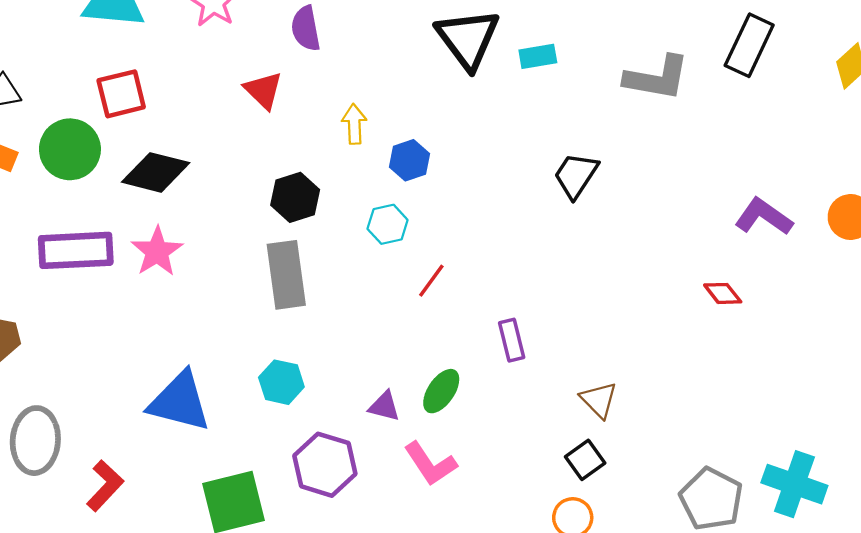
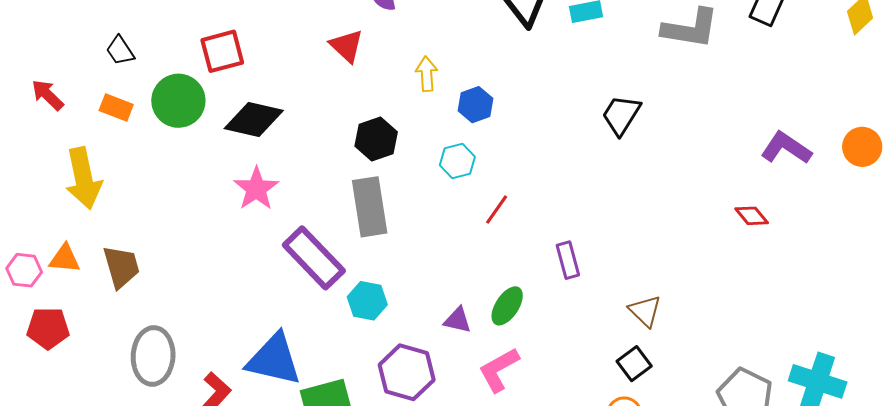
purple rectangle: (76, 250) -> (314, 258), moved, turned 50
blue triangle: (180, 402) -> (274, 359), moved
pink L-shape: (430, 464) -> (499, 370), turned 96

